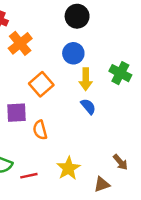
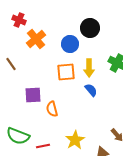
black circle: (77, 16) -> (90, 28), moved
blue circle: (73, 53) -> (70, 44), moved
orange square: (41, 84) -> (66, 72), moved, turned 36

